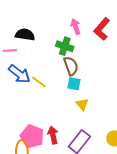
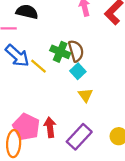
green cross: (65, 46) -> (60, 52), moved
cyan square: (74, 84) -> (78, 71), turned 32

